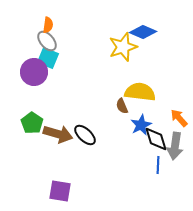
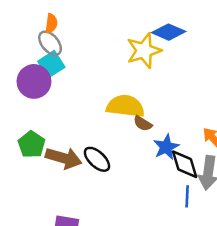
cyan square: (48, 58) -> (51, 64), turned 35
yellow semicircle: (140, 92) -> (125, 106), moved
brown semicircle: (122, 106) -> (143, 123), turned -35

